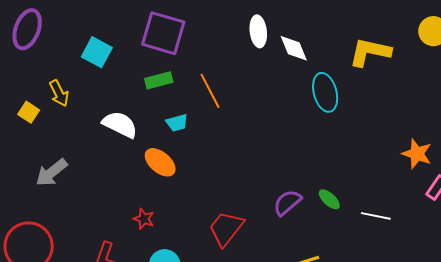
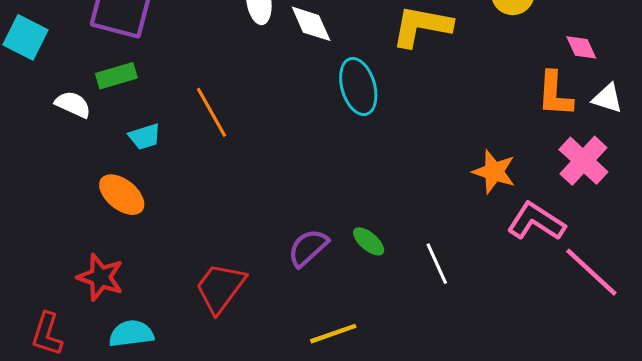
orange line: (210, 91) -> (211, 112), moved
white semicircle: (120, 124) -> (73, 104), moved, size x0.7
white line: (376, 216) -> (437, 264), turned 56
red star: (144, 219) -> (100, 277), size x1.5

